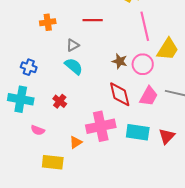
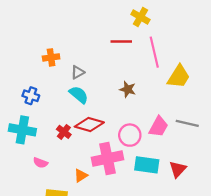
red line: (93, 20) -> (121, 41), moved
orange cross: (48, 22) -> (51, 57), moved
pink circle: (143, 64) -> (130, 135), moved
red diamond: (120, 94) -> (89, 124), moved, turned -60

